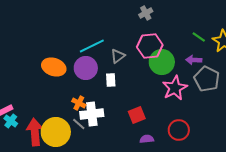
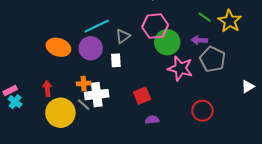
pink star: (175, 88) -> (180, 68), turned -30
orange cross: (79, 103) -> (84, 84), turned -32
red circle: (179, 130) -> (202, 111), moved
red arrow: (35, 132) -> (47, 89), moved, size x0.6

